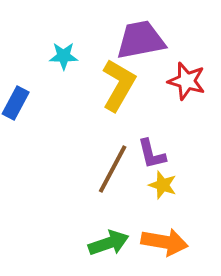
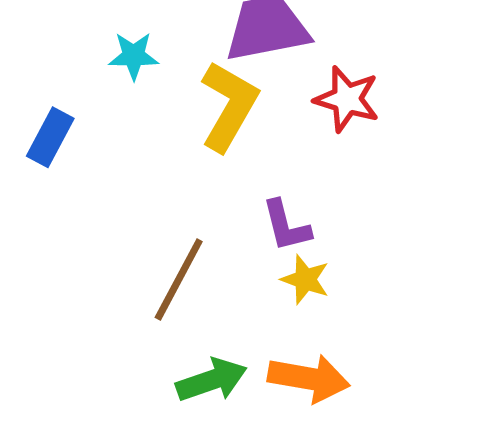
brown line: (113, 169) -> (179, 279), moved

